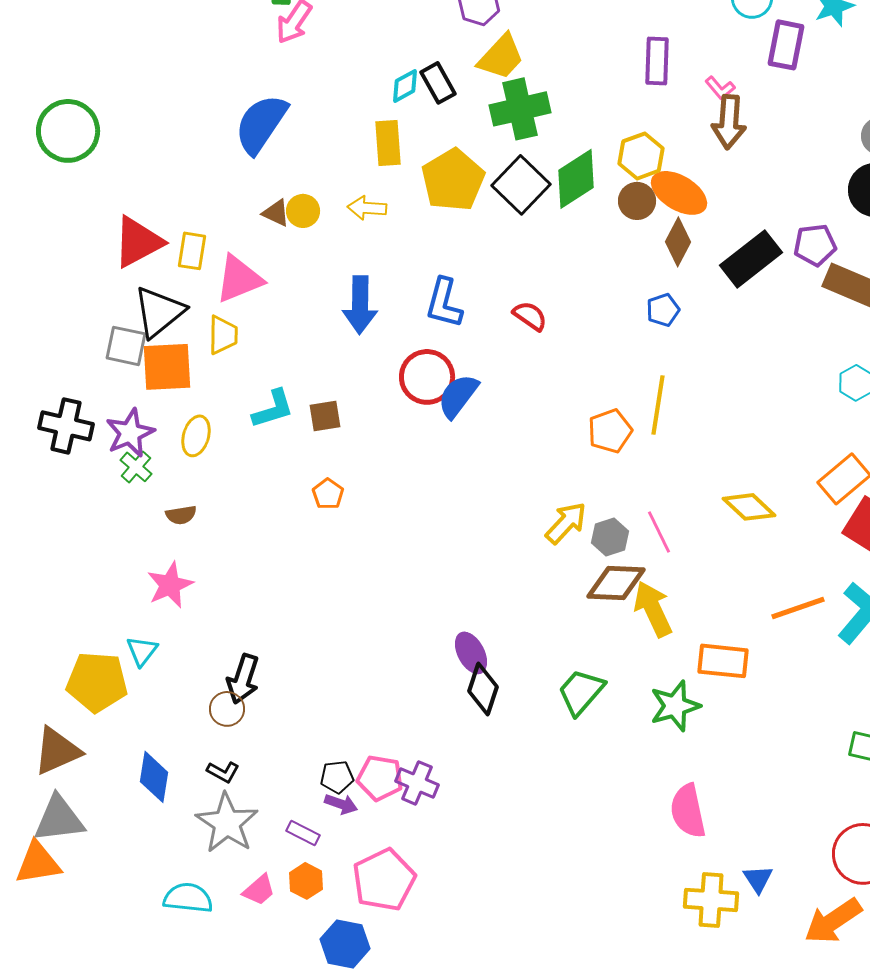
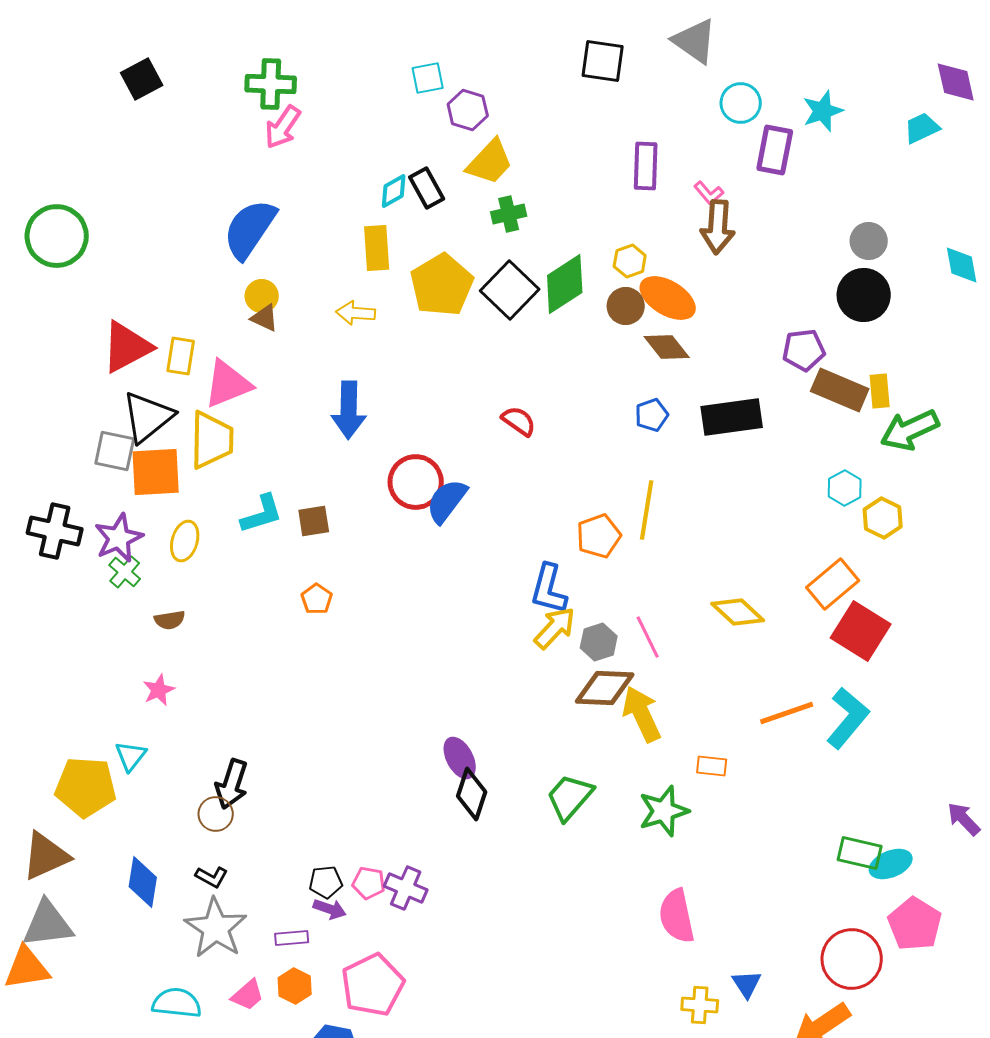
green cross: (520, 109) -> (509, 214), size x0.6
yellow hexagon: (641, 156) -> (630, 261), size x0.7
yellow circle: (303, 211) -> (262, 296), moved
brown diamond: (678, 242) -> (667, 347), turned -66
black rectangle: (751, 259) -> (732, 417), moved, turned 30
blue L-shape: (444, 303) -> (549, 589), moved
yellow trapezoid: (223, 335) -> (212, 440), size x1.5
pink star: (170, 585) -> (159, 690), size x0.7
orange rectangle: (723, 661) -> (712, 766), size x0.6
pink pentagon: (380, 778) -> (369, 883), size x0.7
purple rectangle: (303, 833) -> (292, 938), turned -32
yellow cross: (711, 900) -> (700, 1005), size x0.7

